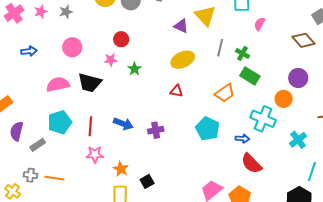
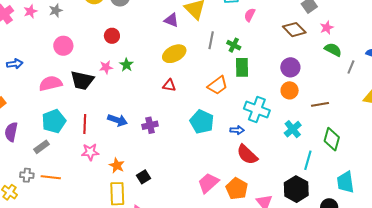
blue arrow: (29, 51) -> (15, 64), moved
pink star: (111, 60) -> (106, 67), moved
green rectangle: (250, 76) -> (242, 67), turned 60
orange circle: (284, 99) -> (290, 90), moved
gray rectangle: (38, 145) -> (41, 147), moved

